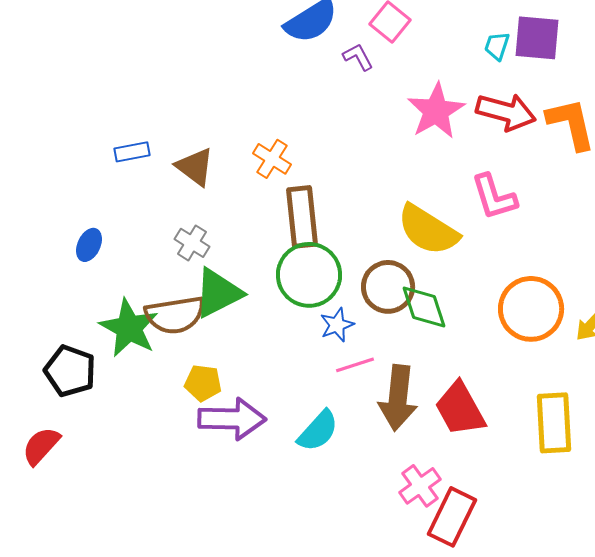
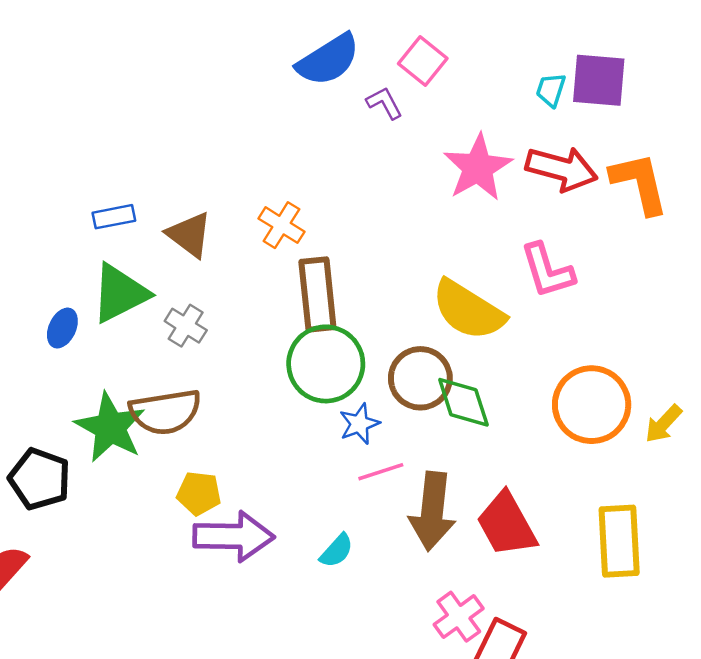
green triangle: (218, 293) -> (120, 293), moved
cyan semicircle: (318, 431) -> (337, 551), size x0.7

